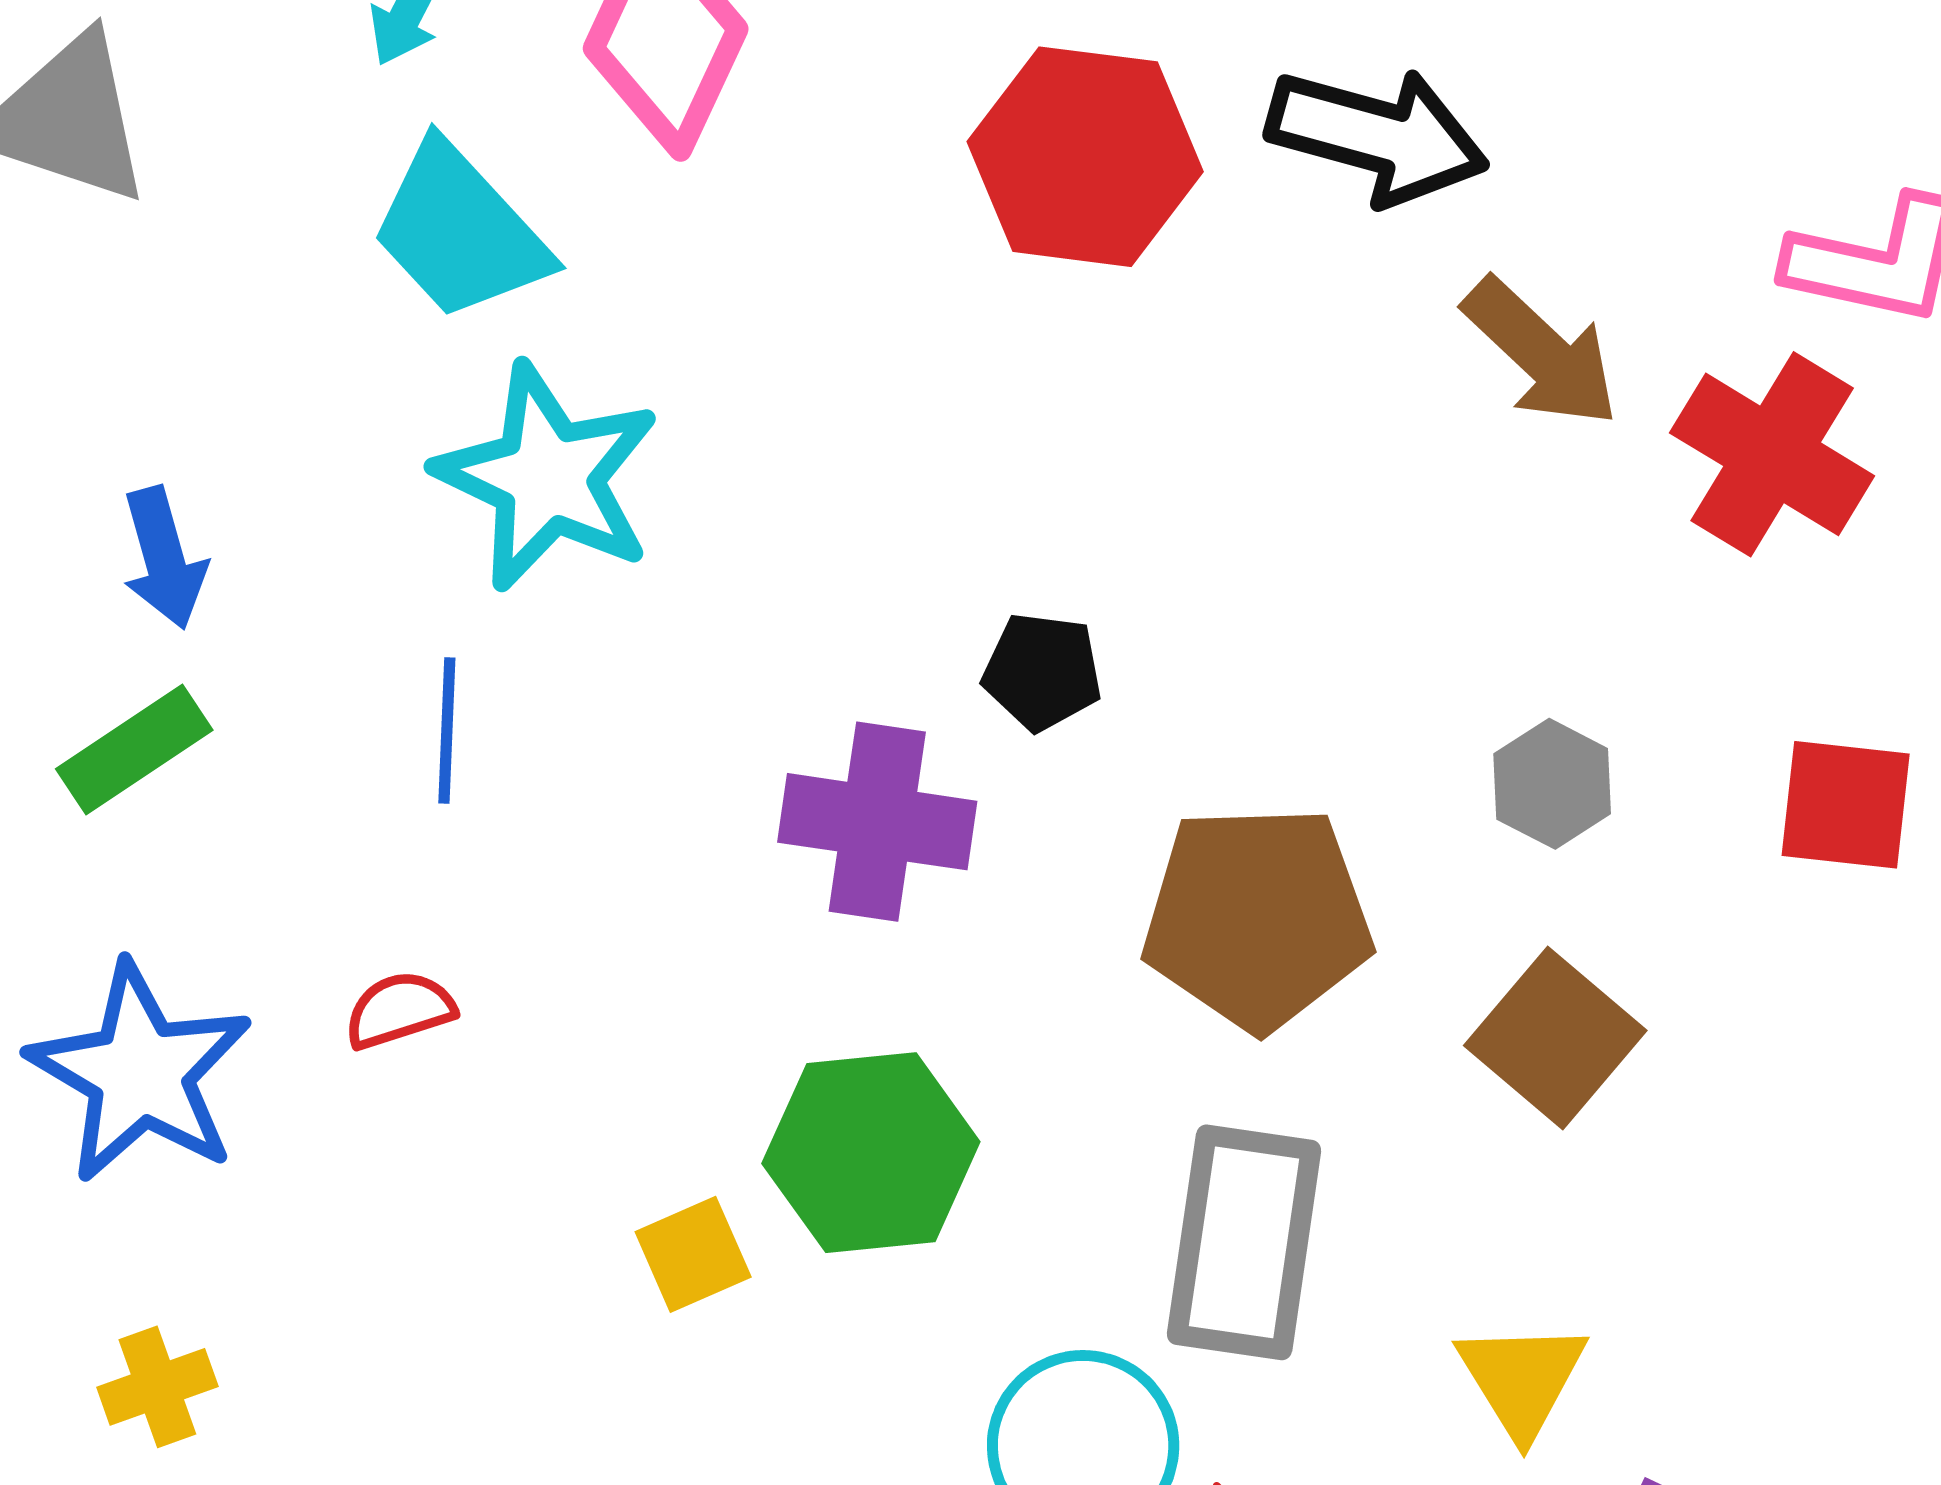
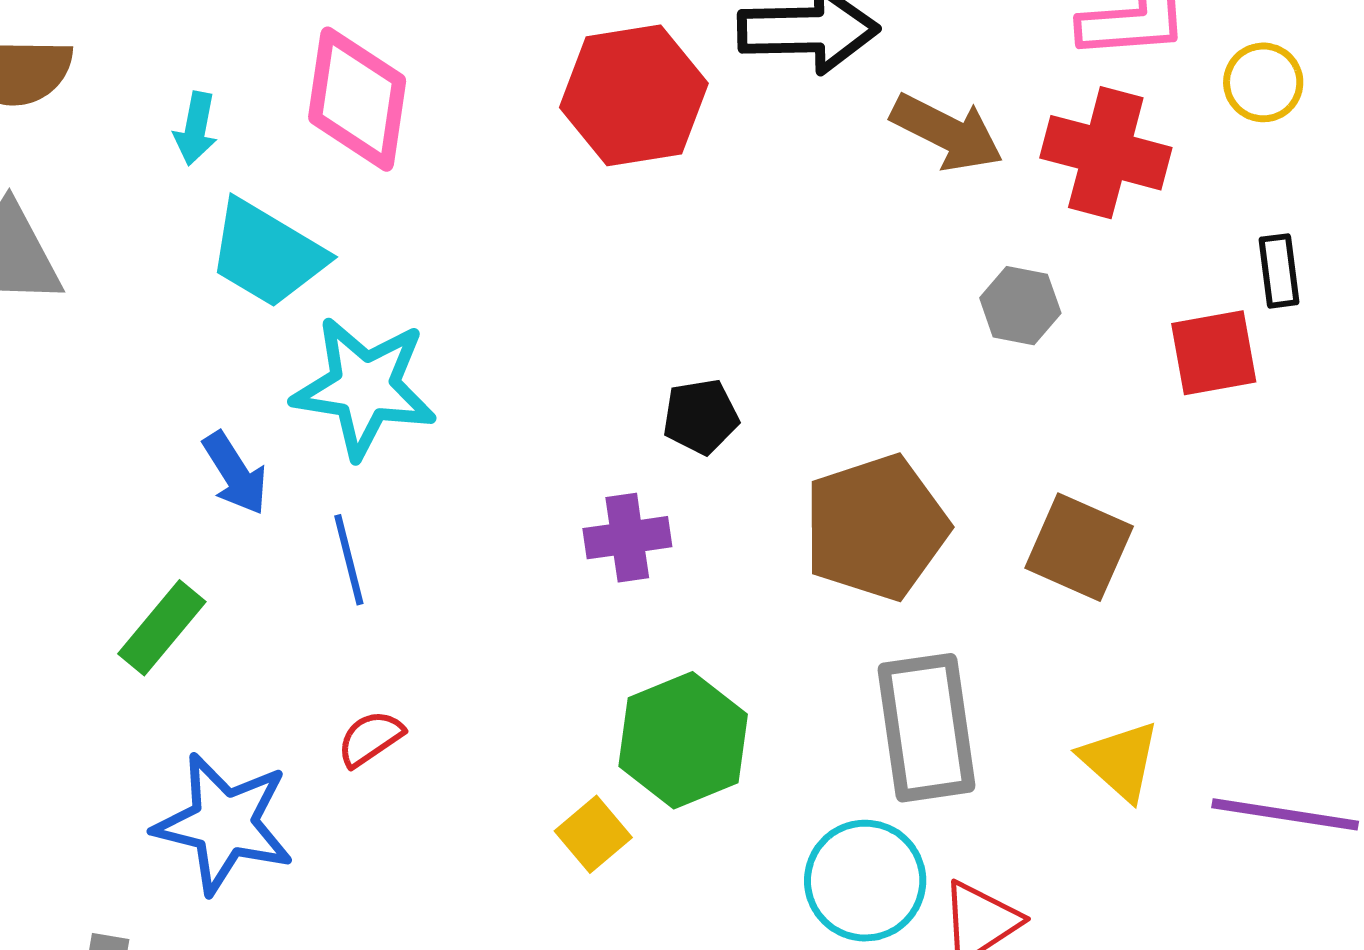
blue arrow: (164, 558) -> (235, 473), moved
gray hexagon: (1552, 784) -> (1020, 306), moved
purple cross: (877, 822) -> (627, 538), size x0.7

